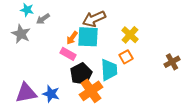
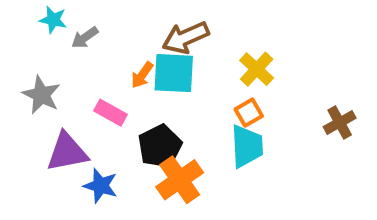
gray star: (21, 34) -> (41, 95), moved
pink rectangle: (68, 54) -> (110, 113), moved
cyan trapezoid: (109, 70) -> (247, 146), moved
purple triangle: (26, 93) -> (67, 152), moved

